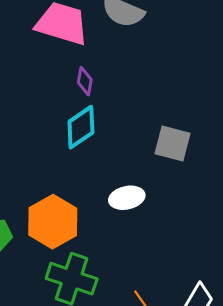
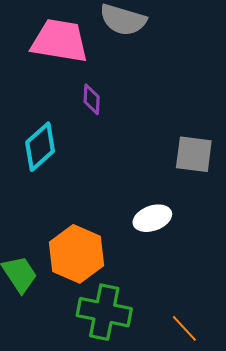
cyan diamond: (81, 127) -> (40, 147), moved

